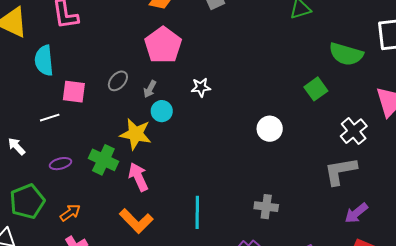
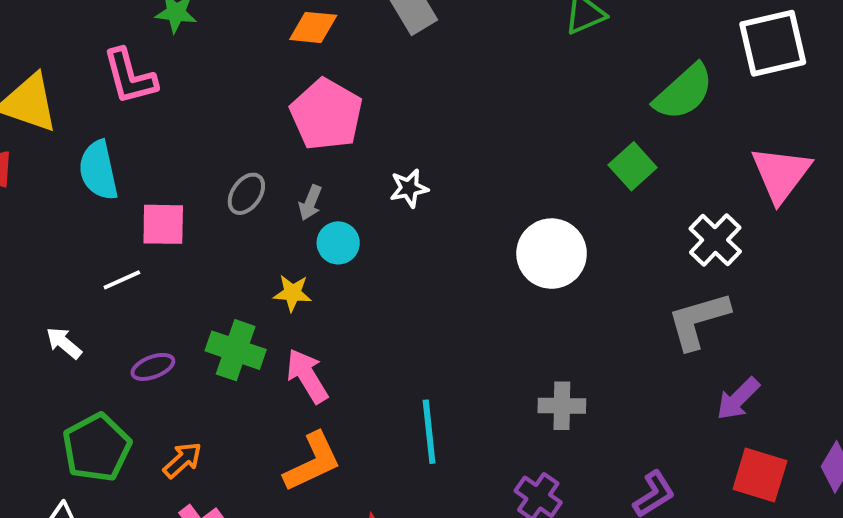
green semicircle: (346, 54) -> (684, 92), turned -52
white circle: (270, 129) -> (552, 254), size x1.4
yellow star: (136, 134) -> (292, 293), size x0.6
orange L-shape: (136, 221) -> (312, 462), turned -64

